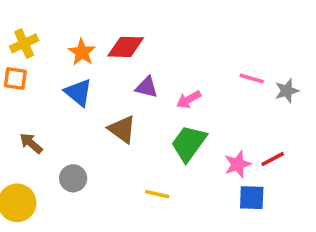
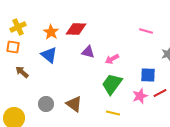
pink line: (252, 78) -> (146, 31), moved
brown triangle: (122, 129) -> (74, 104), moved
brown arrow: (31, 143) -> (22, 72), moved
yellow line: (157, 194) -> (113, 113), moved
blue square: (252, 198) -> (148, 75), moved

